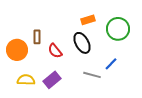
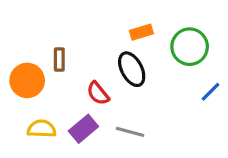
red semicircle: (55, 51) -> (98, 93), moved
blue line: (111, 64) -> (211, 92), moved
gray line: (92, 75) -> (130, 132), moved

